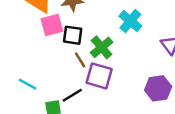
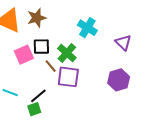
pink square: (52, 25) -> (24, 55), moved
black line: (72, 95) -> (38, 96), moved

